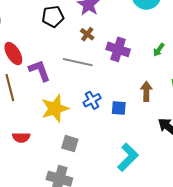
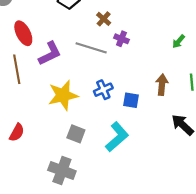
purple cross: (118, 49) -> (121, 39), moved, size x0.6
purple L-shape: (40, 70) -> (50, 54), turned 80
red semicircle: (21, 137) -> (17, 133), moved, turned -66
cyan L-shape: (128, 157) -> (117, 137), moved

